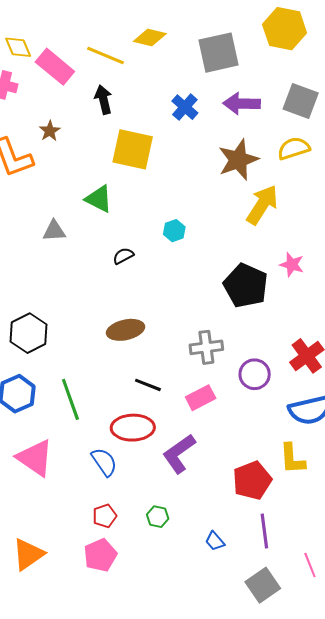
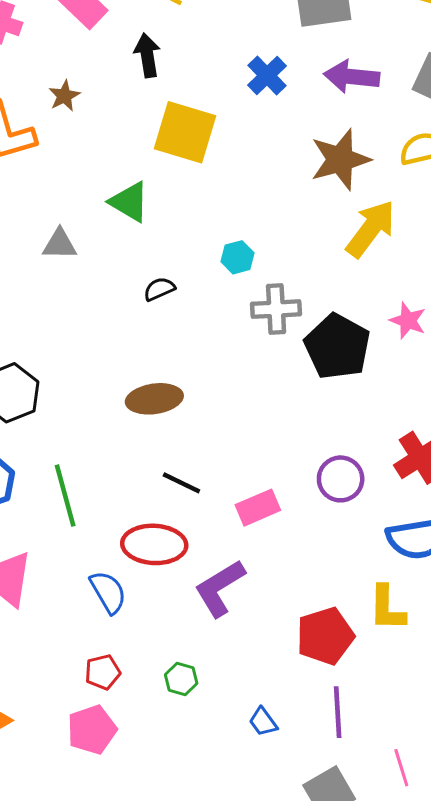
gray cross: (206, 347) -> (276, 309), moved

